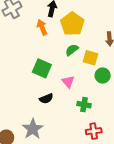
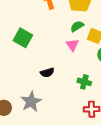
green square: (42, 68) -> (23, 38), moved
pink triangle: (68, 82) -> (72, 45), moved

